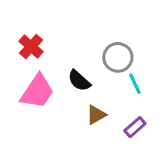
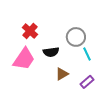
red cross: (31, 47) -> (30, 31), moved
black semicircle: (79, 81) -> (51, 52), turned -49

